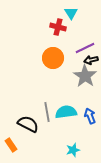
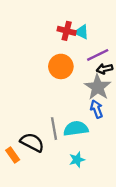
cyan triangle: (71, 13) -> (82, 32), moved, turned -32
blue arrow: (90, 116) -> (97, 109), moved
orange rectangle: (11, 145) -> (13, 155), moved
cyan star: (73, 150) -> (77, 160), moved

